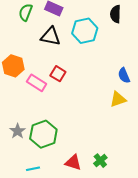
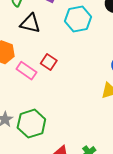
black triangle: (51, 36) -> (30, 23), moved

